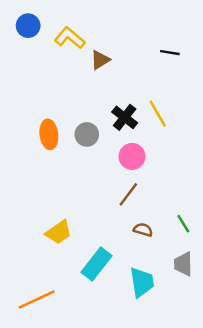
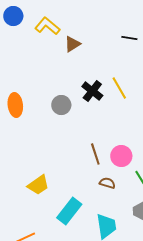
orange ellipse: (49, 134) -> (15, 105), moved
pink circle: (132, 156) -> (121, 156), moved
brown line: (128, 194) -> (95, 154), turned -55

